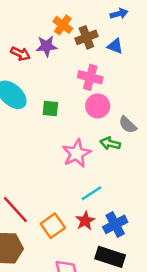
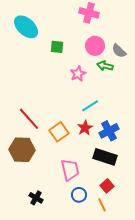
pink circle: (98, 106) -> (95, 46), moved
green square: (50, 109) -> (57, 47), moved
pink star: (76, 153) -> (78, 74), size x0.7

